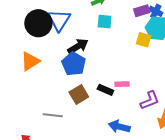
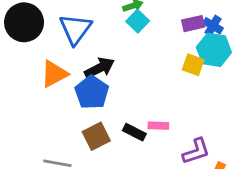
cyan square: (105, 22) -> (138, 21), moved, turned 35
black circle: (38, 23) -> (24, 22), moved
orange triangle: (30, 61) -> (54, 74), moved

